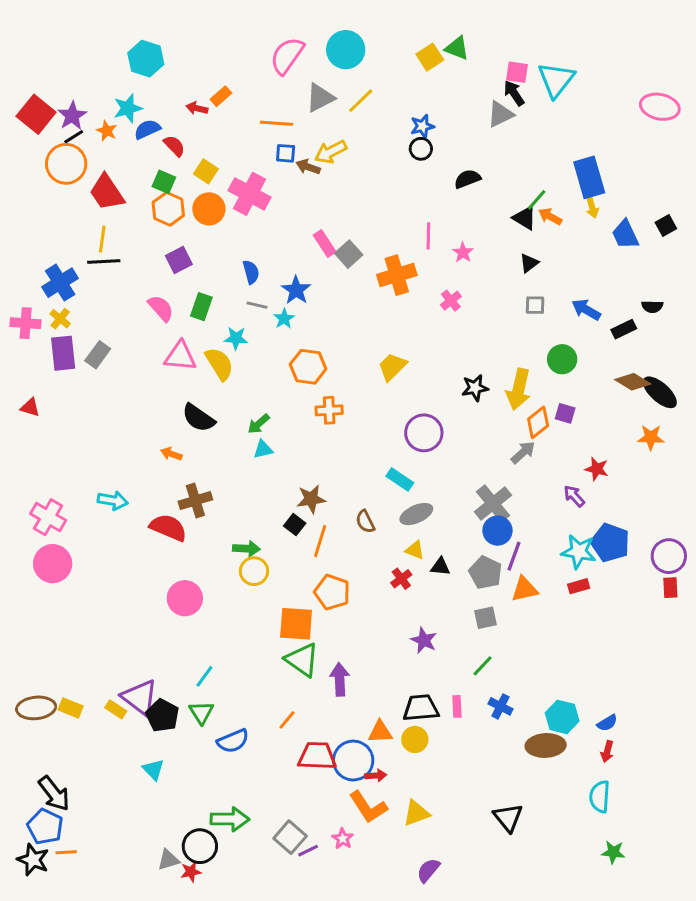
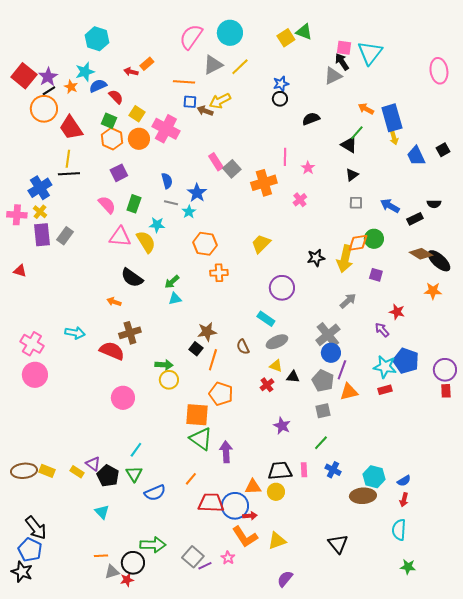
pink ellipse: (660, 107) -> (439, 71), turned 70
orange arrow: (550, 216) -> (366, 109), moved
orange diamond: (538, 422) -> (358, 243), moved, turned 30
purple triangle: (140, 697) -> (93, 464), size x0.6
orange line: (66, 852) -> (101, 556), moved

